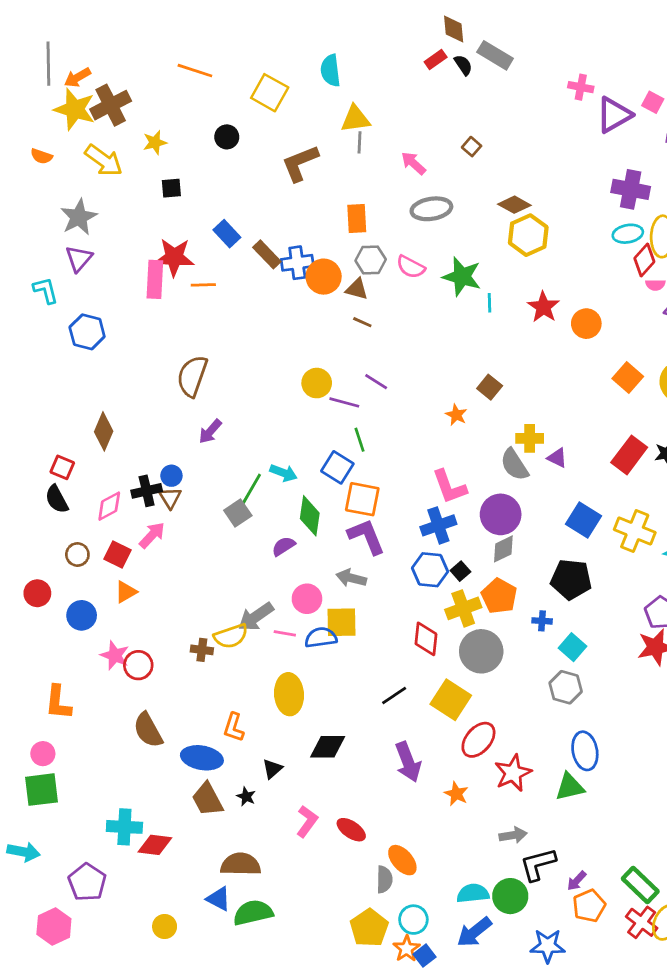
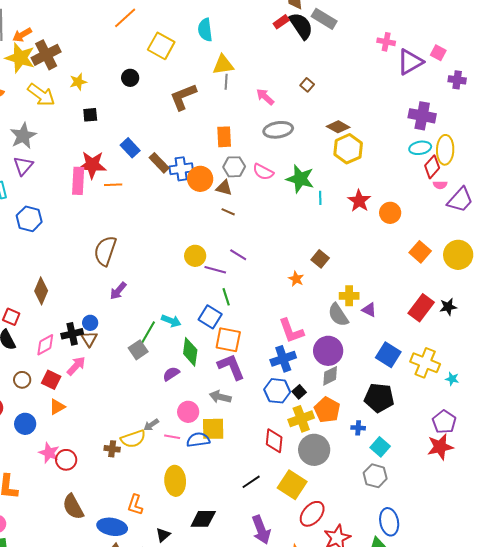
black semicircle: (463, 65) -> (301, 26), size x1.8
orange line: (195, 71) -> (125, 18), moved, turned -60
gray arrow: (256, 617) -> (151, 425), size x0.6

